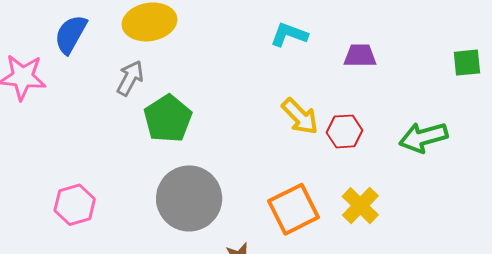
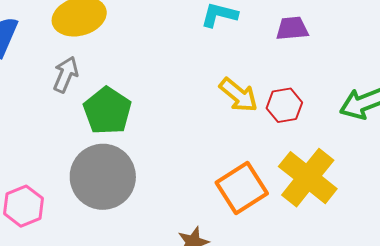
gray circle: (189, 198) -> (103, 177), moved
yellow cross: (360, 206) -> (308, 178), size x1.5

